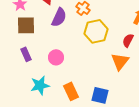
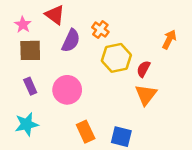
red semicircle: (128, 40) -> (143, 69), moved
pink circle: (56, 57) -> (67, 90), size x1.5
cyan star: (40, 85) -> (27, 124), moved

